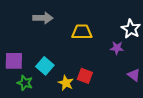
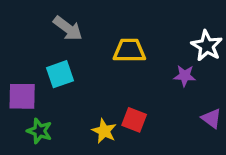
gray arrow: (43, 18) -> (68, 28), turned 36
cyan square: (45, 66) -> (60, 74), moved, turned 30

